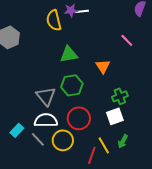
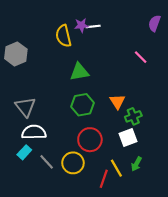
orange triangle: (103, 66) -> (117, 102), moved
gray triangle: (46, 96) -> (25, 107), moved
white semicircle: (46, 120) -> (34, 132), moved

